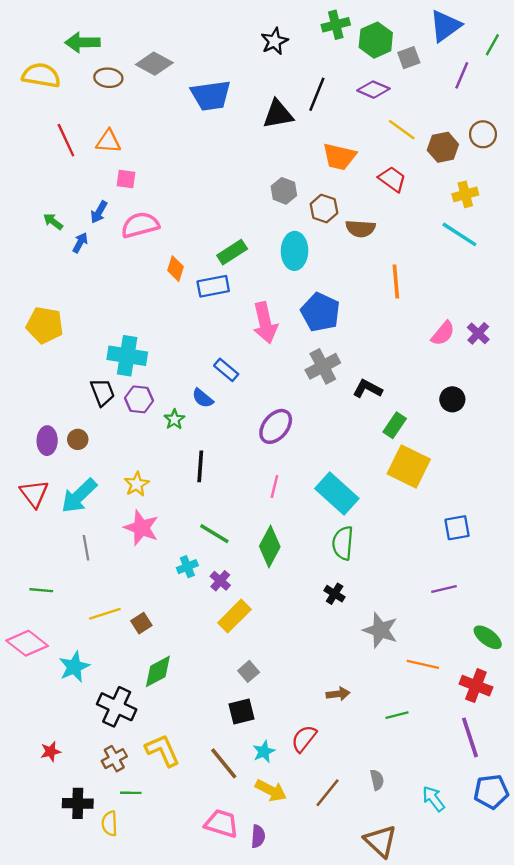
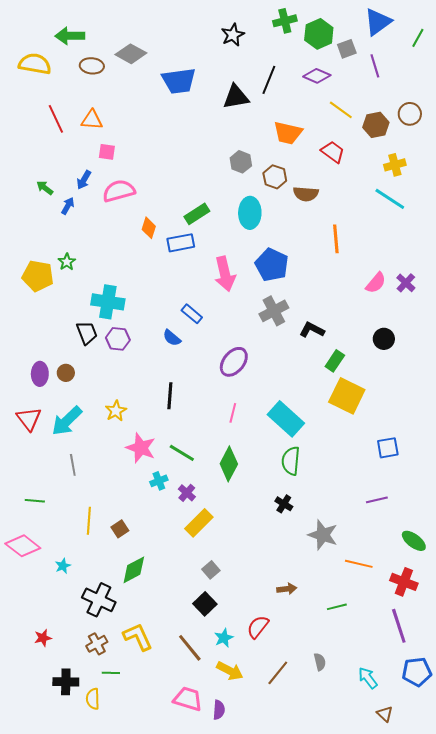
purple line: (462, 75) -> (375, 66), moved, turned -40
green star: (174, 419) -> (67, 262), moved
pink star: (141, 528) -> (141, 448), moved
yellow line: (105, 614) -> (89, 521), turned -68
cyan star: (74, 667) -> (63, 566), size x0.6
black square: (241, 712) -> (205, 604), turned -30
brown triangle: (380, 841) -> (385, 714), moved, size x0.6

